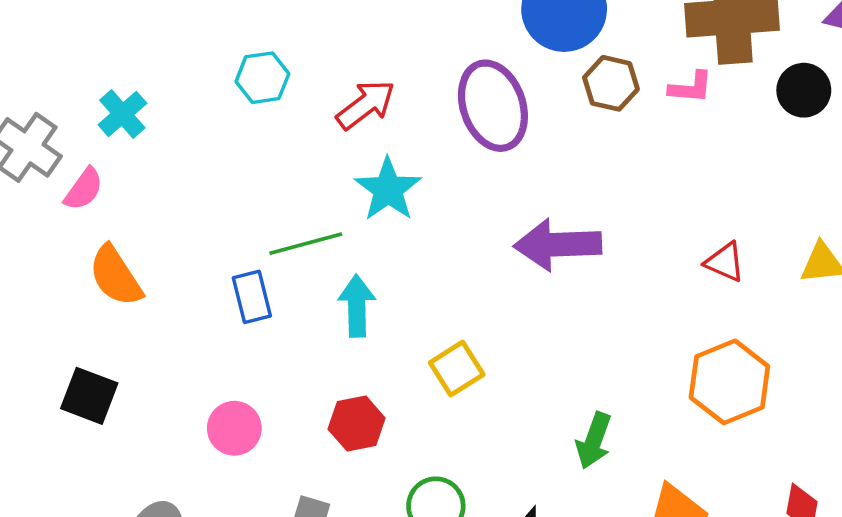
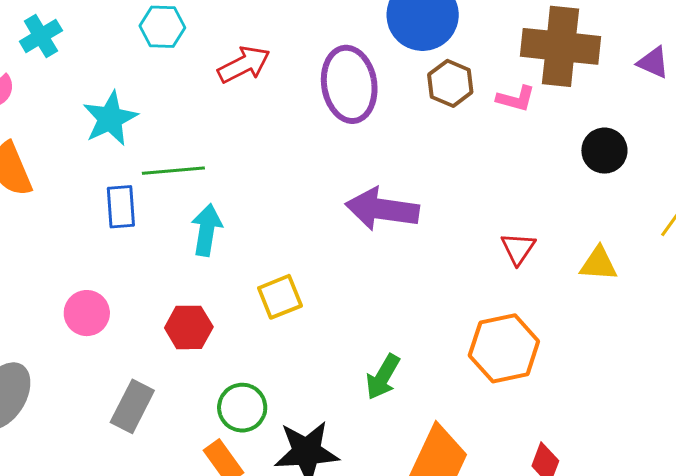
black circle: (804, 90) -> (604, 151), moved
cyan star: (388, 189) -> (110, 118), moved
red triangle: (725, 262) -> (518, 248), turned 30

